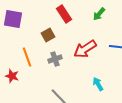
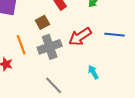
gray cross: (55, 59) -> (50, 47), size x1.6

